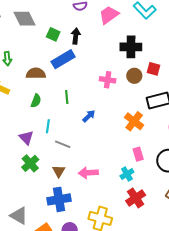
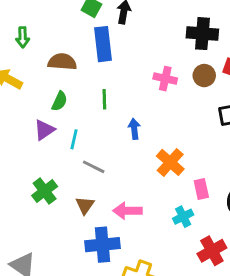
blue rectangle: (63, 59) -> (103, 44), turned -70
blue arrow: (89, 116) -> (134, 129), turned -56
orange cross: (134, 121) -> (170, 162), moved
purple triangle: (26, 138) -> (44, 130), moved, turned 35
red cross: (136, 198) -> (212, 251), moved
blue cross: (59, 199) -> (102, 245), moved

